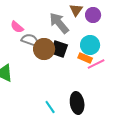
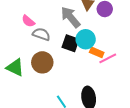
cyan circle: (90, 45) -> (86, 39), moved
brown circle: (44, 49) -> (42, 62), moved

